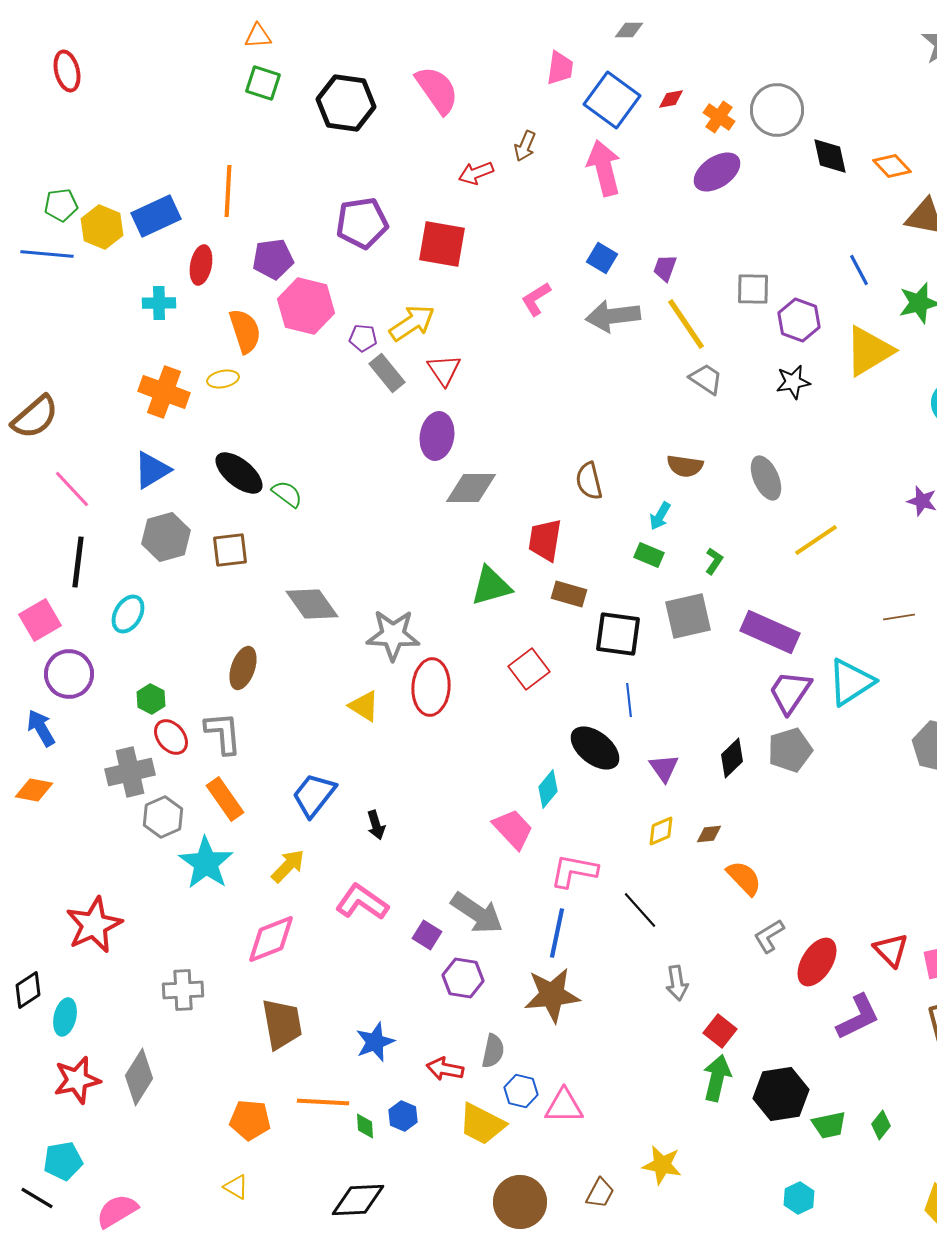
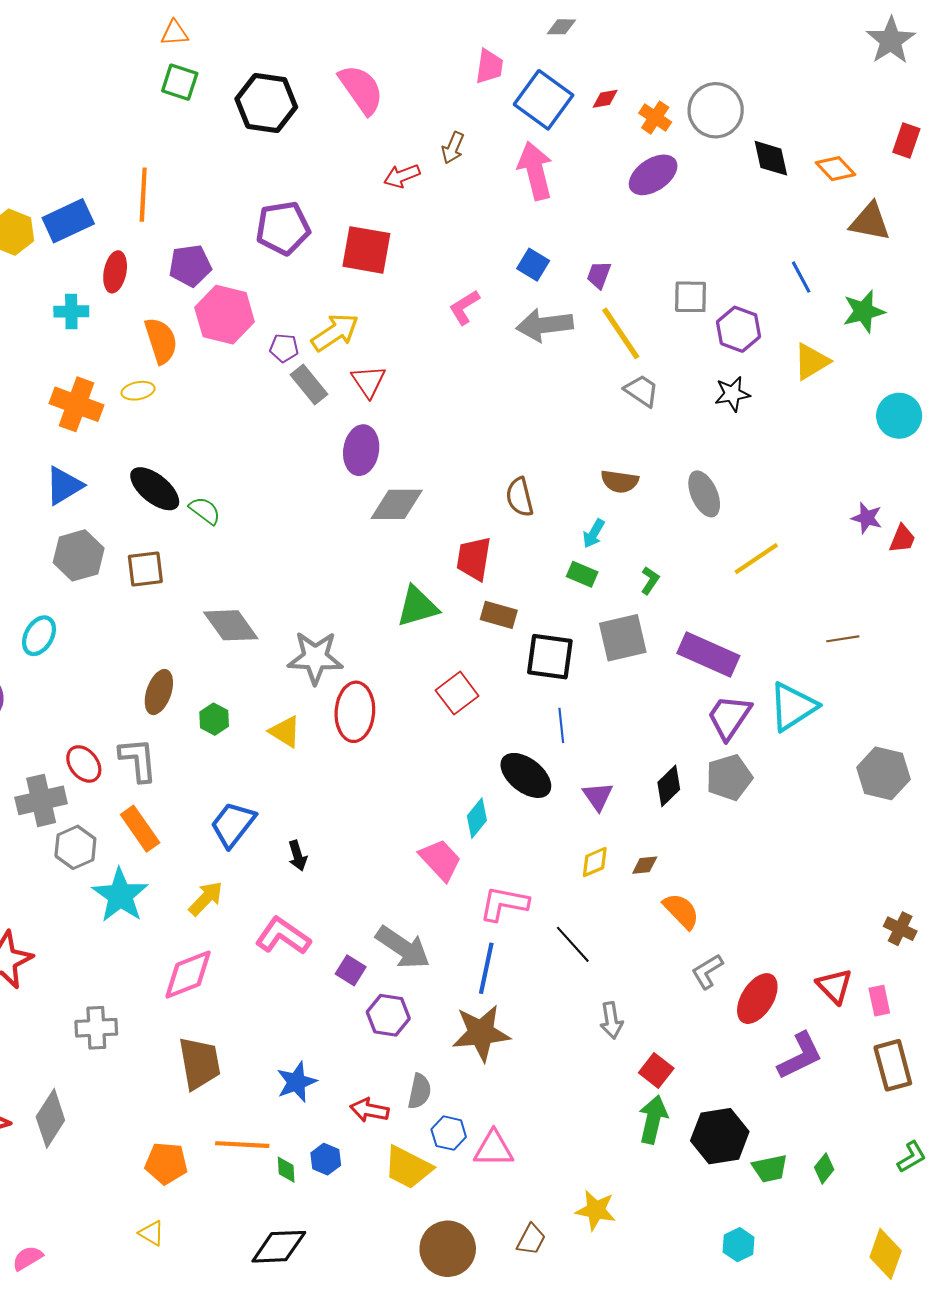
yellow triangle: (869, 351) -> (812, 362), size x0.7
green hexagon: (151, 699) -> (214, 719), moved
pink semicircle: (117, 1211) -> (28, 1258), size x0.7

